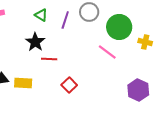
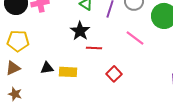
pink line: (107, 52) -> (135, 38), moved

